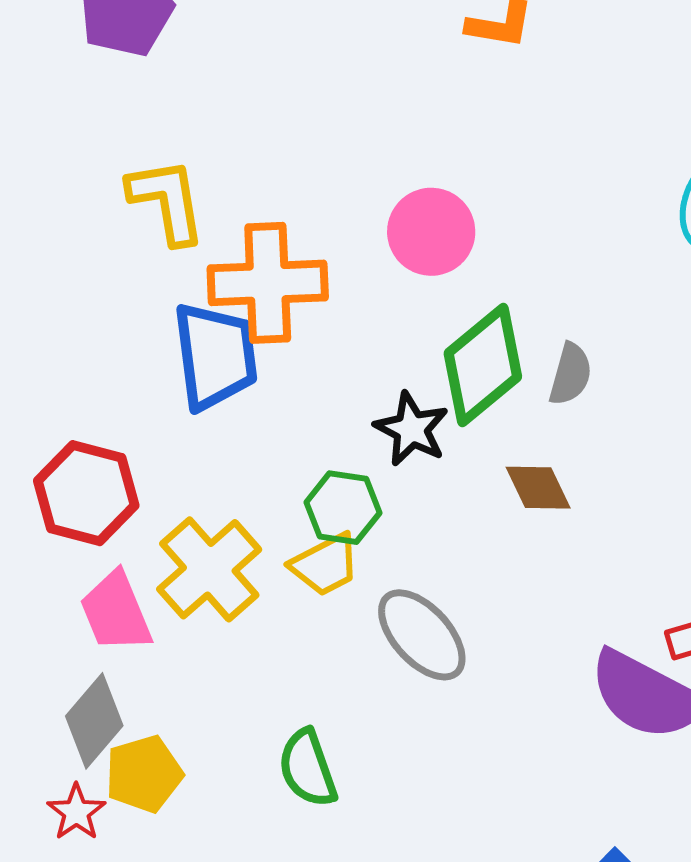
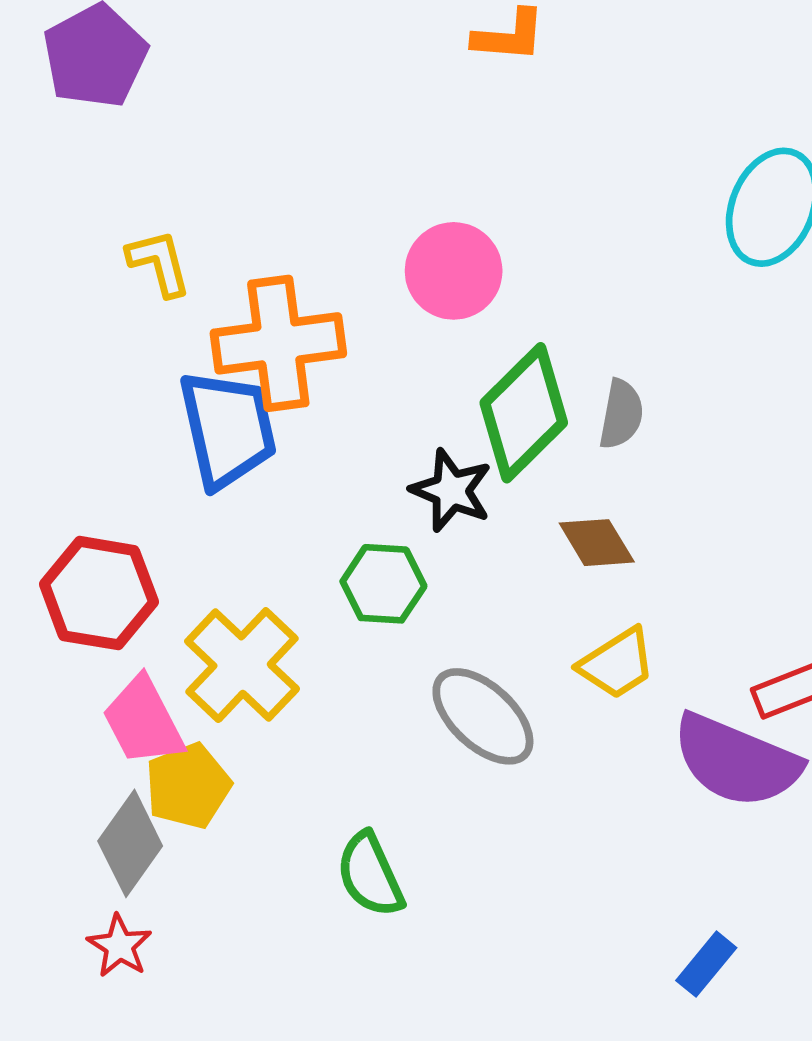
yellow L-shape: (167, 201) -> (159, 263), size x0.7
yellow trapezoid: (325, 565) -> (617, 664), moved
yellow pentagon: (144, 774) -> (188, 786), moved

